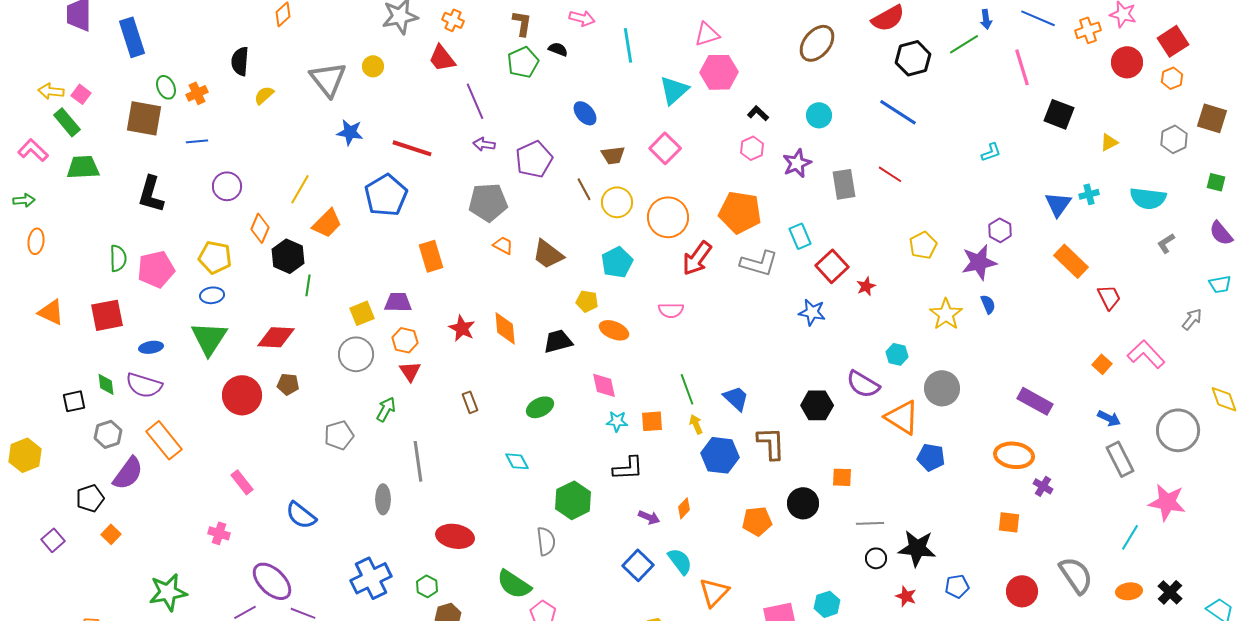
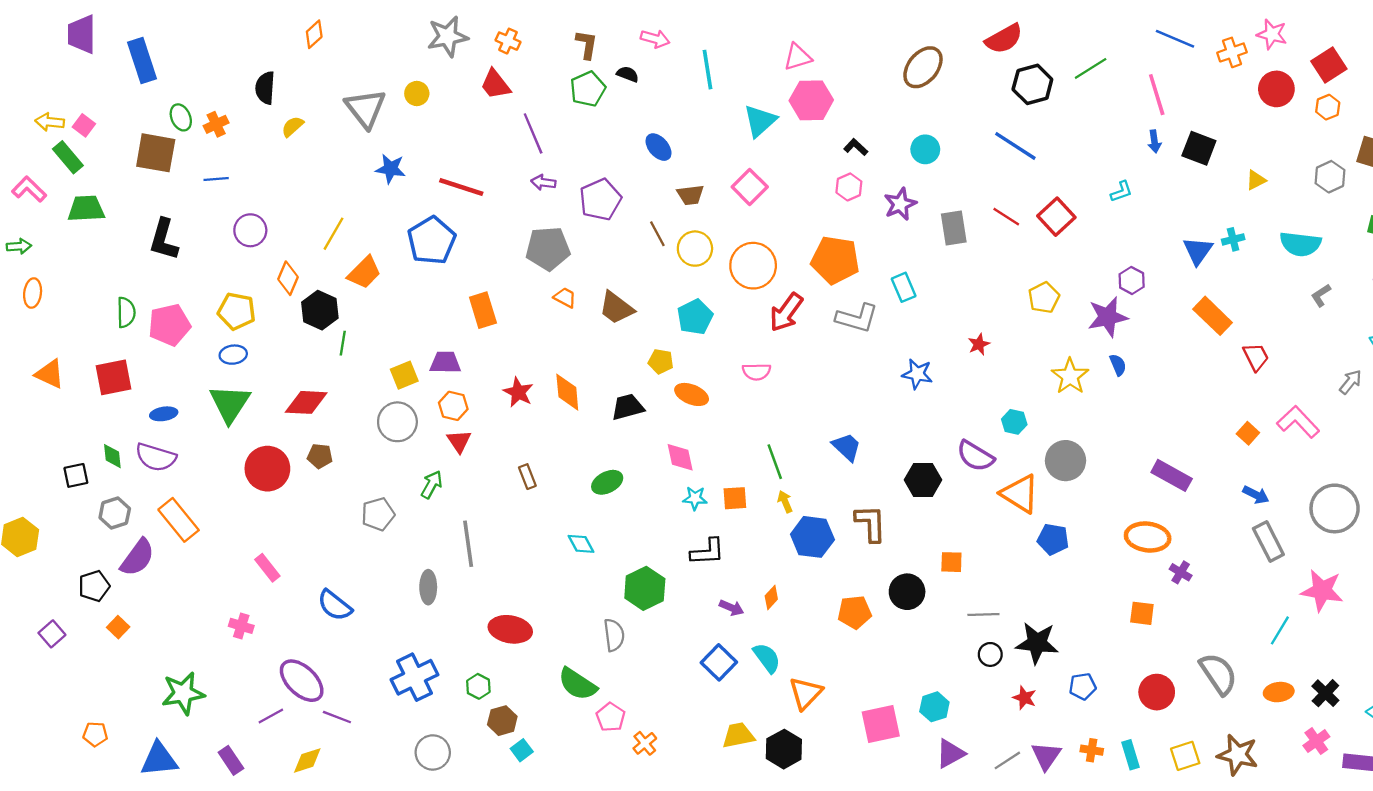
blue arrow: (986, 19) -> (1154, 141), moved
red square: (832, 266) -> (1056, 217), moved
blue trapezoid: (736, 398) -> (847, 447), moved

